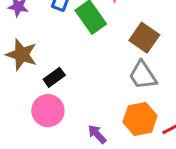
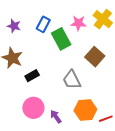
gray trapezoid: (143, 75) -> (72, 80), moved
pink circle: (48, 111) -> (33, 108), moved

